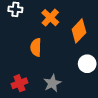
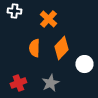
orange diamond: (79, 31) -> (61, 48), moved

